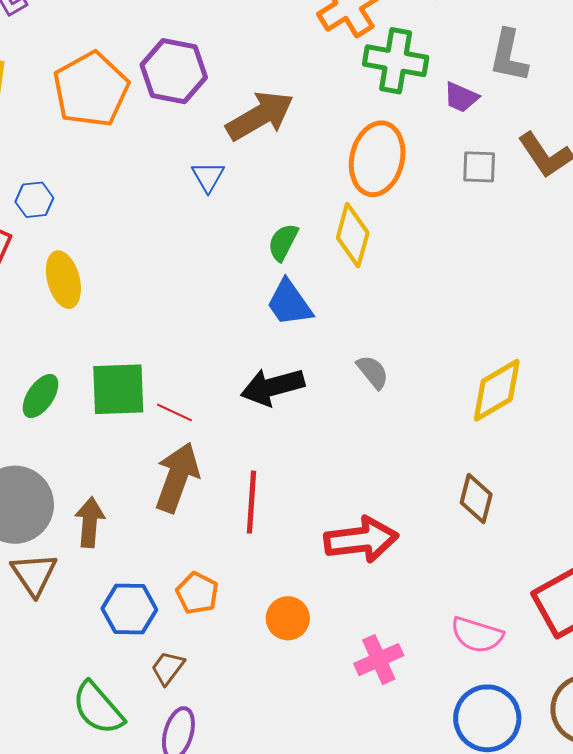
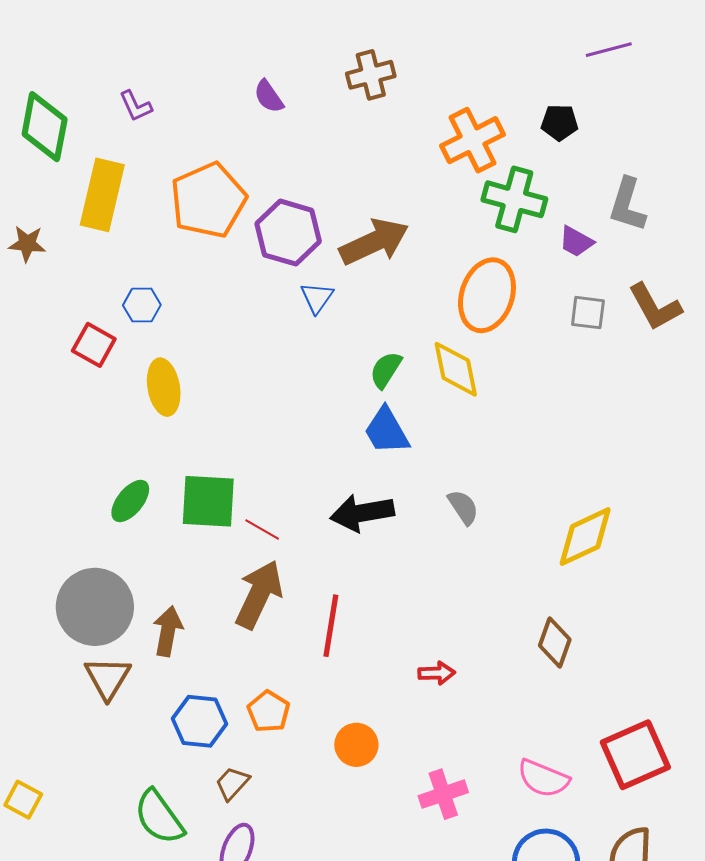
purple hexagon: (174, 71) -> (288, 233), moved
yellow diamond: (353, 235) -> (456, 369), turned -32
red arrow: (361, 540) -> (437, 673), size x0.5

